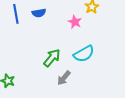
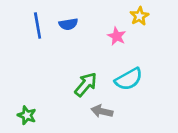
gray arrow: (64, 78) -> (102, 111), turned 63

